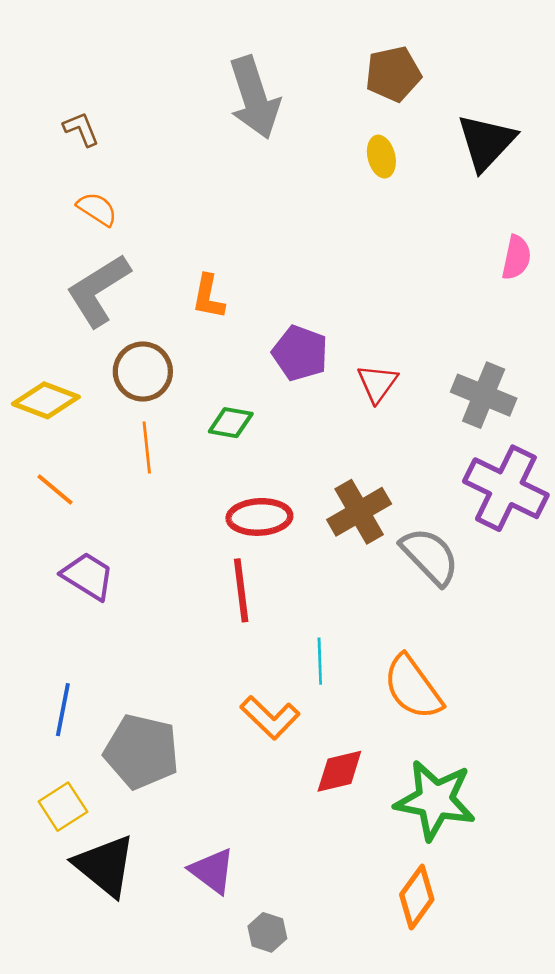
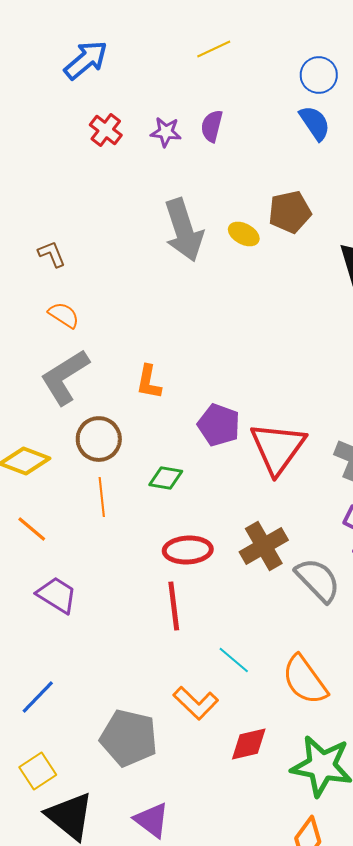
yellow ellipse: (381, 157) -> (244, 234), moved, turned -48
red triangle: (377, 383) -> (278, 448), size x1.8
cyan line: (320, 661) -> (234, 660), turned -48
blue line: (63, 710) -> (38, 697), turned 33
gray pentagon: (142, 752) -> (129, 738), moved

